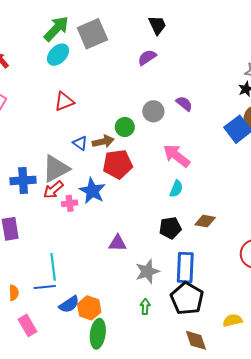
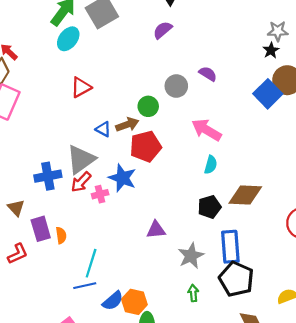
brown diamond: (205, 221) -> (245, 195), size x1.5
cyan line: (53, 267) -> (91, 263), turned 32
orange semicircle: (14, 293) -> (61, 235), moved

